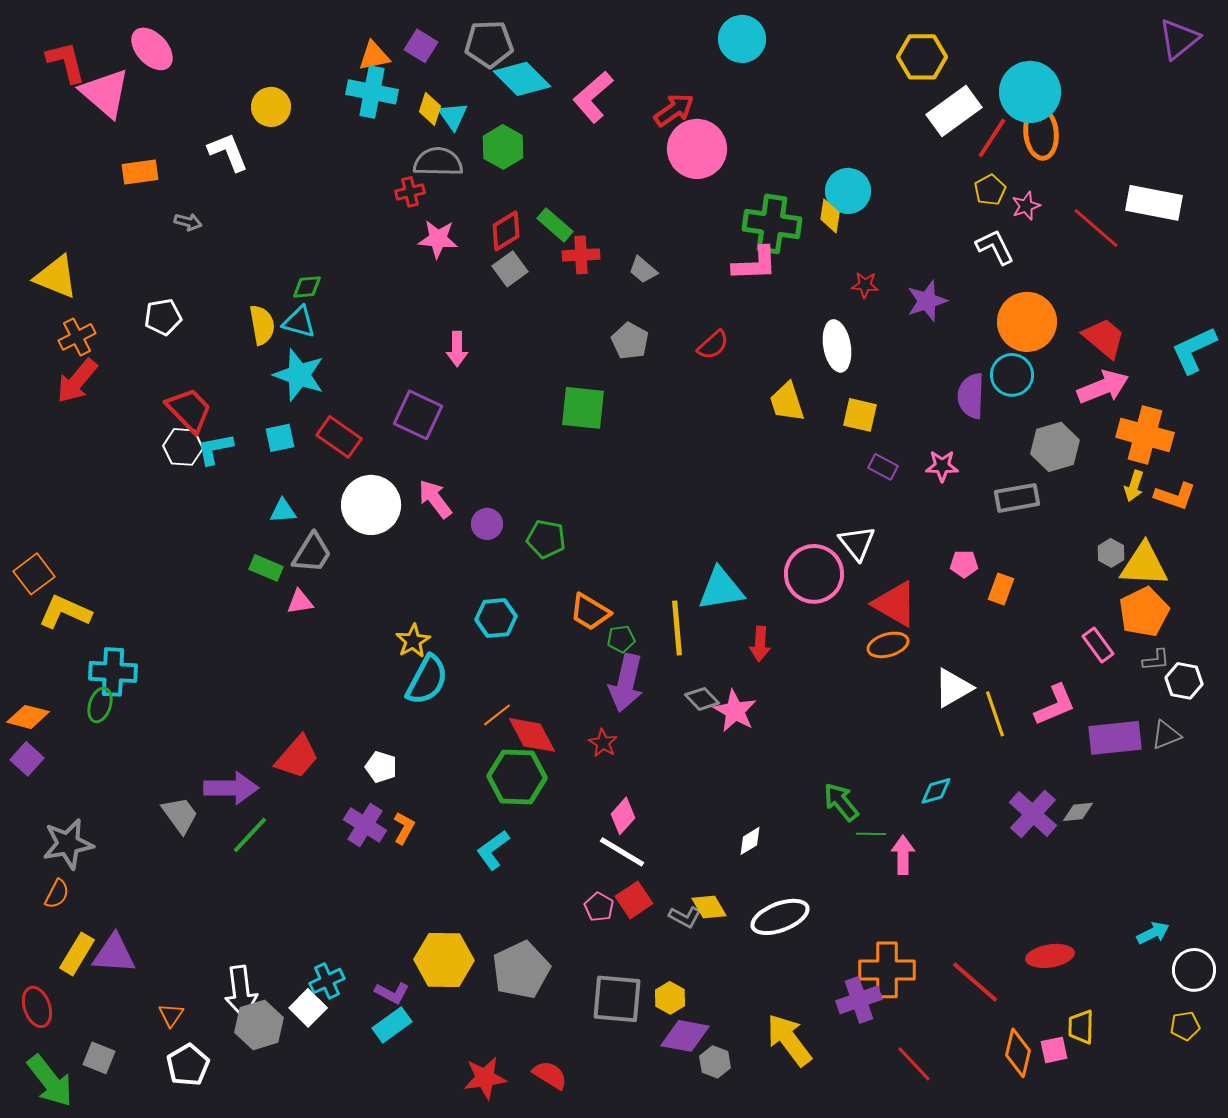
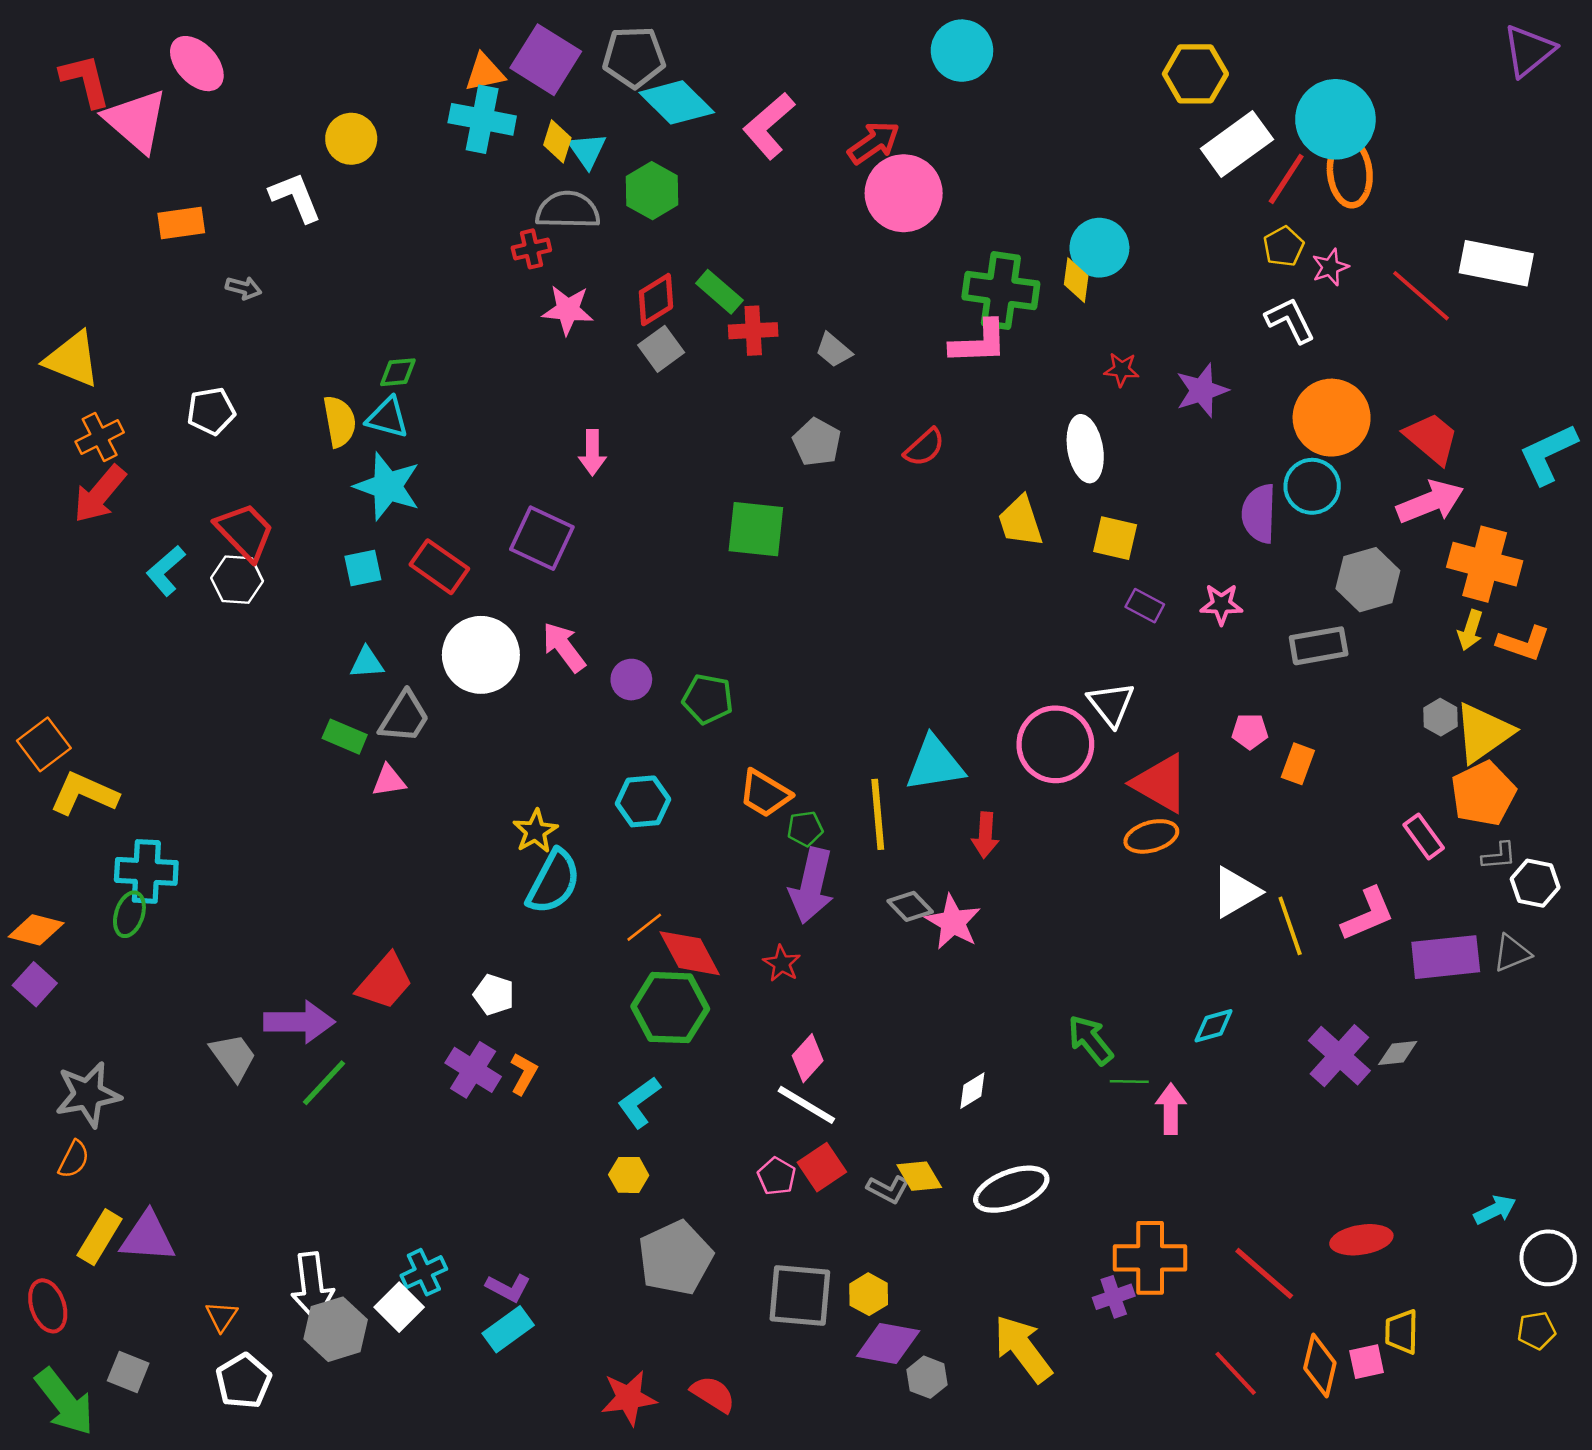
purple square: (421, 46) -> (546, 60), size x1.6
cyan L-shape: (215, 449) -> (166, 571), moved, turned -30
yellow triangle: (1144, 565) -> (1483, 733), turned -38
yellow hexagon: (444, 960) -> (629, 1175), moved, size x0.5
purple cross: (859, 1000) -> (1114, 1297), size x0.7
red line: (914, 1064) -> (1236, 1373), moved

